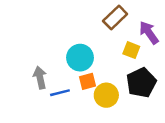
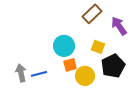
yellow square: (131, 50) -> (98, 47), moved
gray arrow: (40, 78) -> (21, 73), moved
blue line: (60, 93) -> (39, 74), moved

